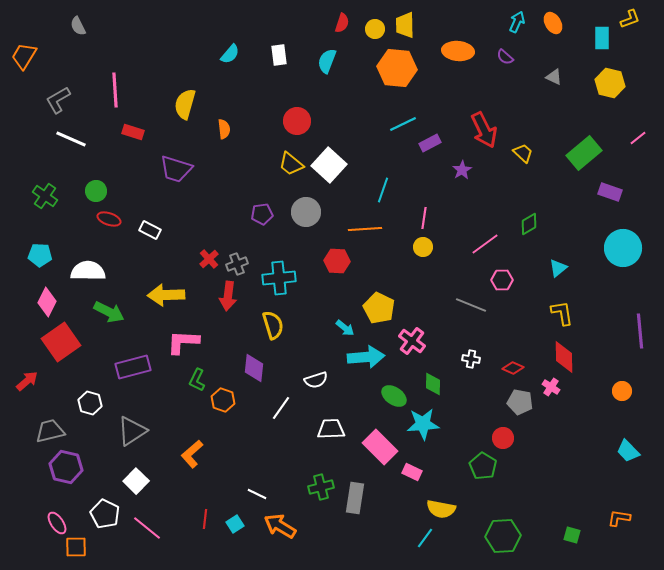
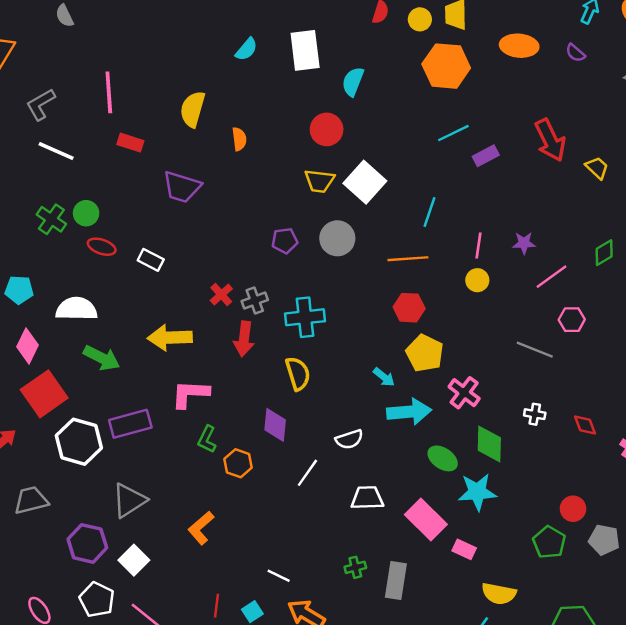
white rectangle: (279, 55) -> (305, 50), size x1.6
cyan semicircle: (327, 61) -> (353, 82), moved
yellow trapezoid: (291, 164) -> (319, 181), turned -32
purple star: (462, 170) -> (524, 243), moved, turned 30
green cross: (45, 196) -> (51, 219), moved
red hexagon: (337, 261) -> (409, 308), moved
red diamond: (513, 368) -> (585, 425), turned 45
green diamond: (433, 384) -> (489, 444), size x1.4
gray pentagon: (520, 402) -> (604, 540), moved
white hexagon: (90, 403) -> (79, 442), moved, size x1.6
purple hexagon: (66, 467) -> (87, 543), moved
green cross: (321, 487) -> (355, 567), size x0.7

